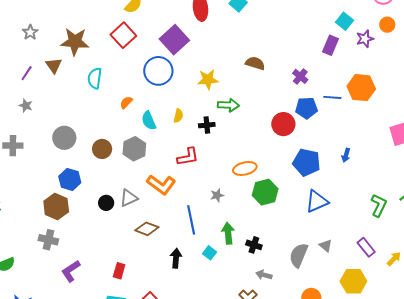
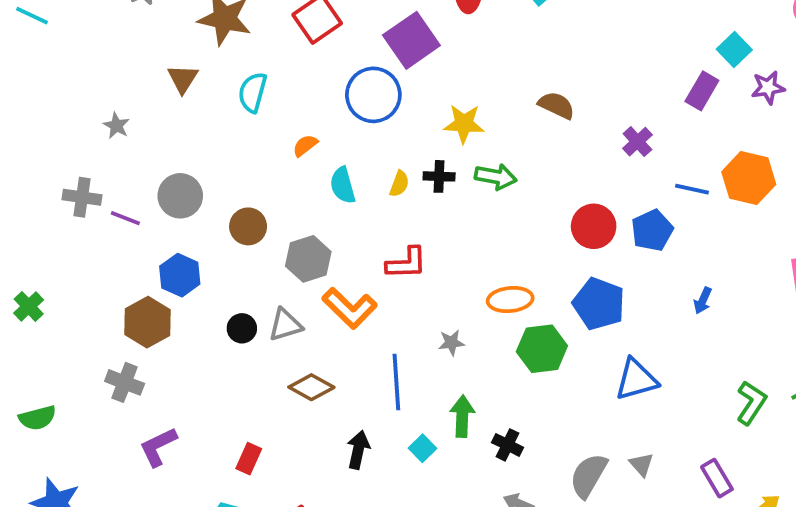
brown triangle: (54, 66) -> (183, 79), moved
purple line: (27, 73) -> (125, 218), moved, turned 70
blue pentagon: (306, 108) -> (652, 230), moved, turned -30
black cross: (207, 125) -> (439, 176), moved
gray hexagon: (134, 149) -> (308, 259), moved
blue pentagon: (307, 162) -> (599, 304), moved

